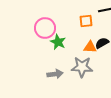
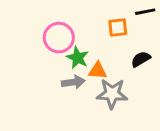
orange triangle: (90, 47) -> (98, 71), moved
gray arrow: (55, 74) -> (73, 82), moved

